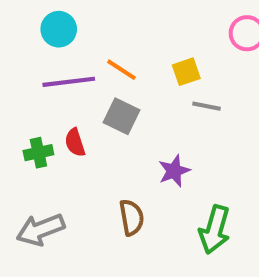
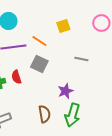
yellow square: (186, 72) -> (63, 26), moved
green arrow: (215, 230) -> (72, 115), moved

